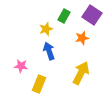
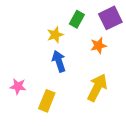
purple square: (92, 15) -> (110, 18), turned 30
pink star: (21, 66) -> (18, 86), moved

